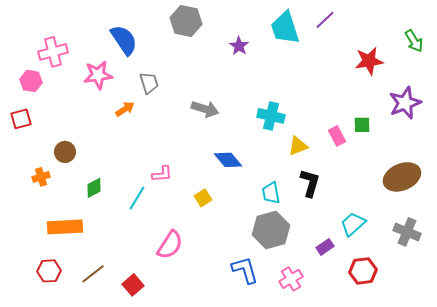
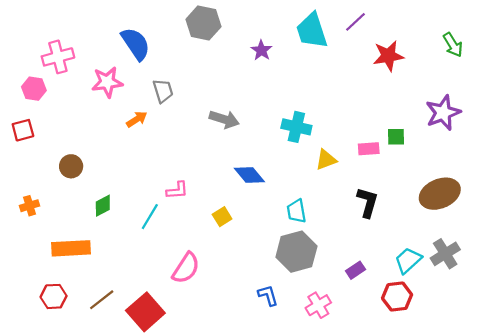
red star: (369, 61) -> (388, 56), moved
pink rectangle: (337, 136) -> (369, 149), turned -66
orange cross: (41, 177) -> (29, 206), moved
black L-shape: (310, 183) -> (368, 202), moved
cyan trapezoid: (353, 224) -> (408, 260), moved
gray cross: (407, 232) -> (445, 254), turned 36
blue L-shape: (245, 270) -> (268, 295), size x0.7
red square: (133, 285) -> (145, 312), size x1.6

